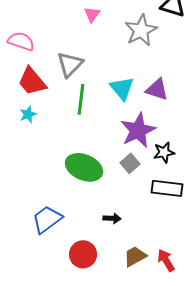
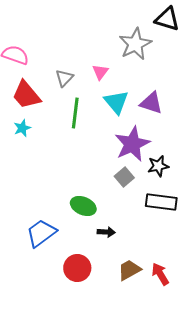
pink triangle: (92, 14) -> (100, 72), moved
gray triangle: (70, 64) -> (64, 78), size x0.7
green ellipse: (84, 167) -> (83, 206), moved, size x0.7

